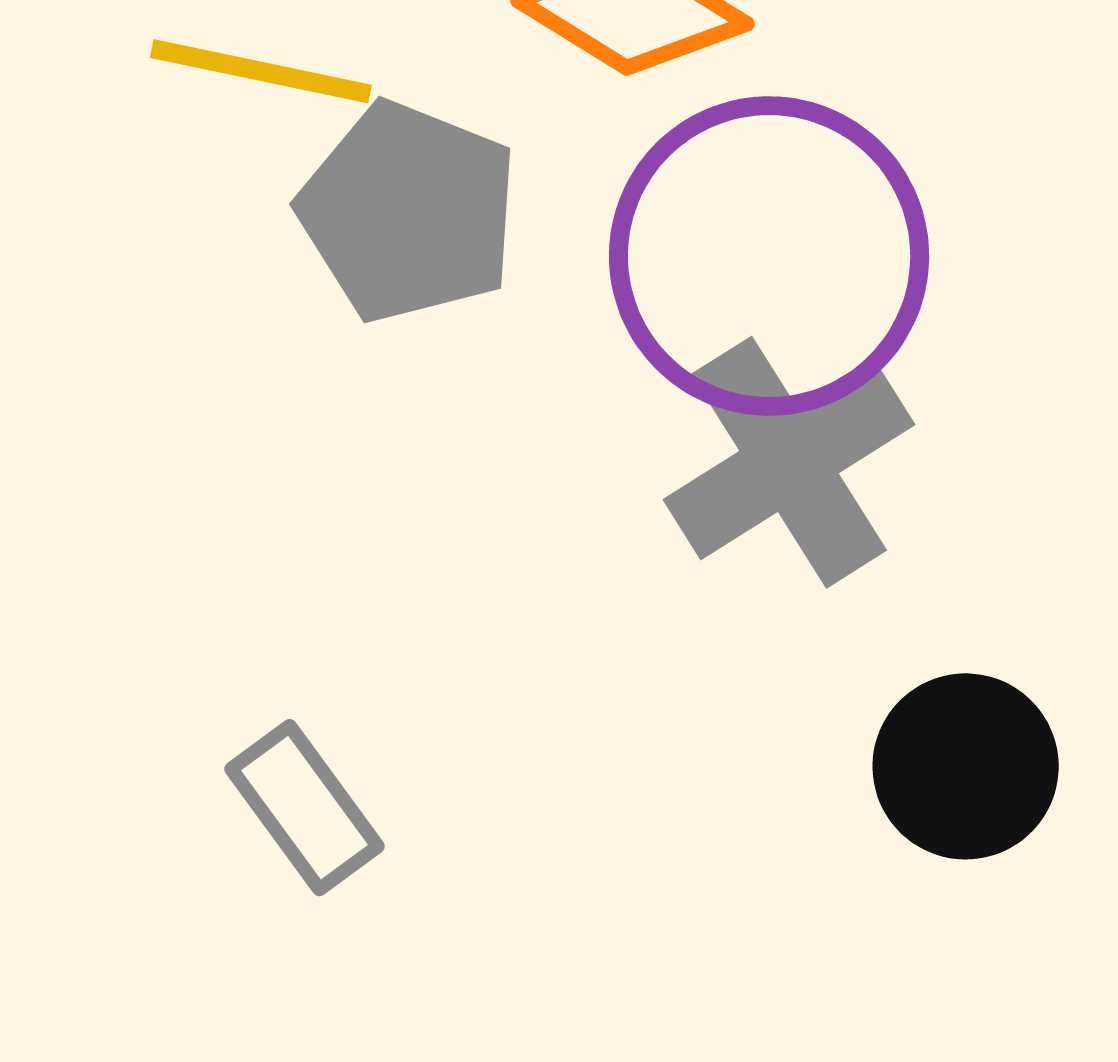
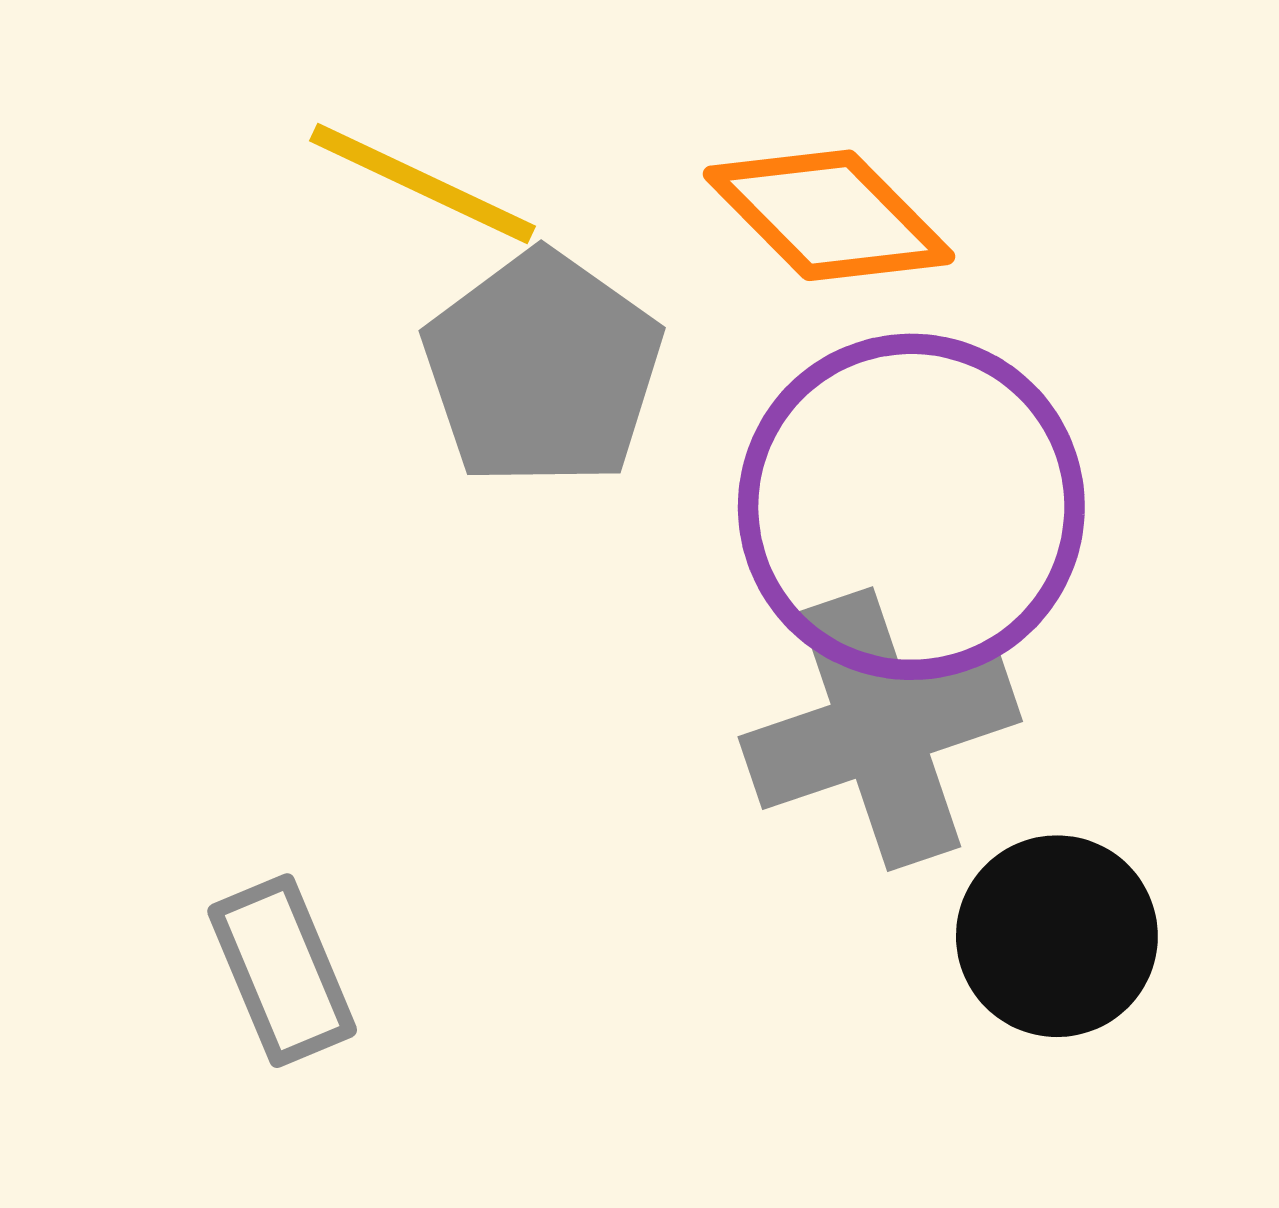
black circle: (966, 766) -> (1057, 936), moved

